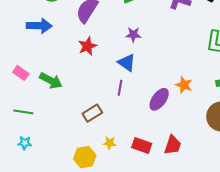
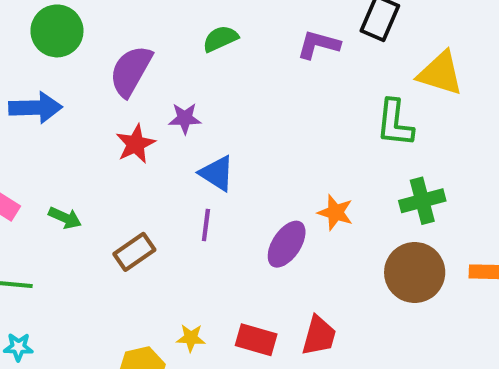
purple star: (133, 35) -> (185, 118), moved
green arrow: (51, 81) -> (65, 218), size x0.7
brown rectangle: (92, 113) -> (134, 252), moved

